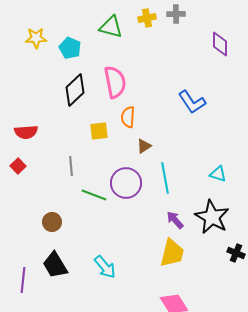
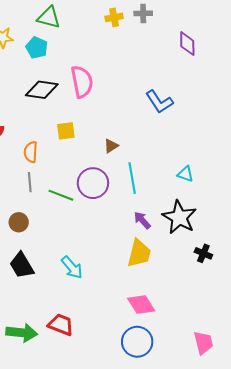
green triangle: (111, 27) -> (49, 17), moved
black diamond: (75, 90) -> (42, 90), turned 52
orange semicircle: (128, 117) -> (31, 152), moved
gray line: (71, 166) -> (30, 182), moved

